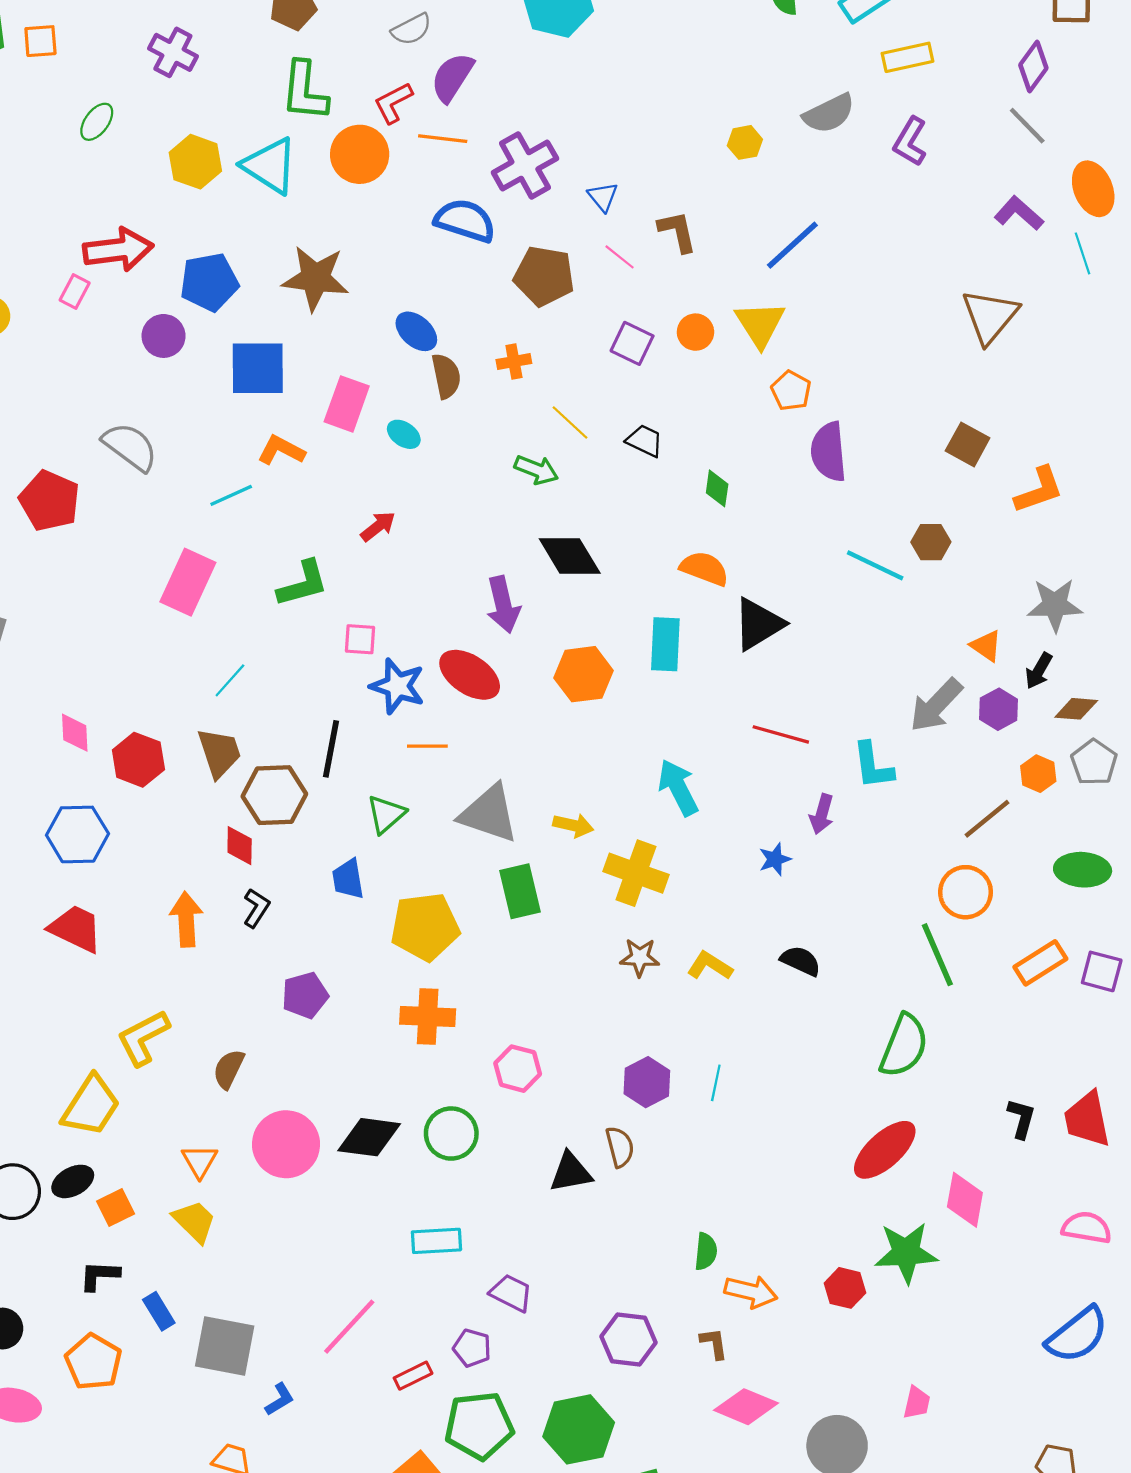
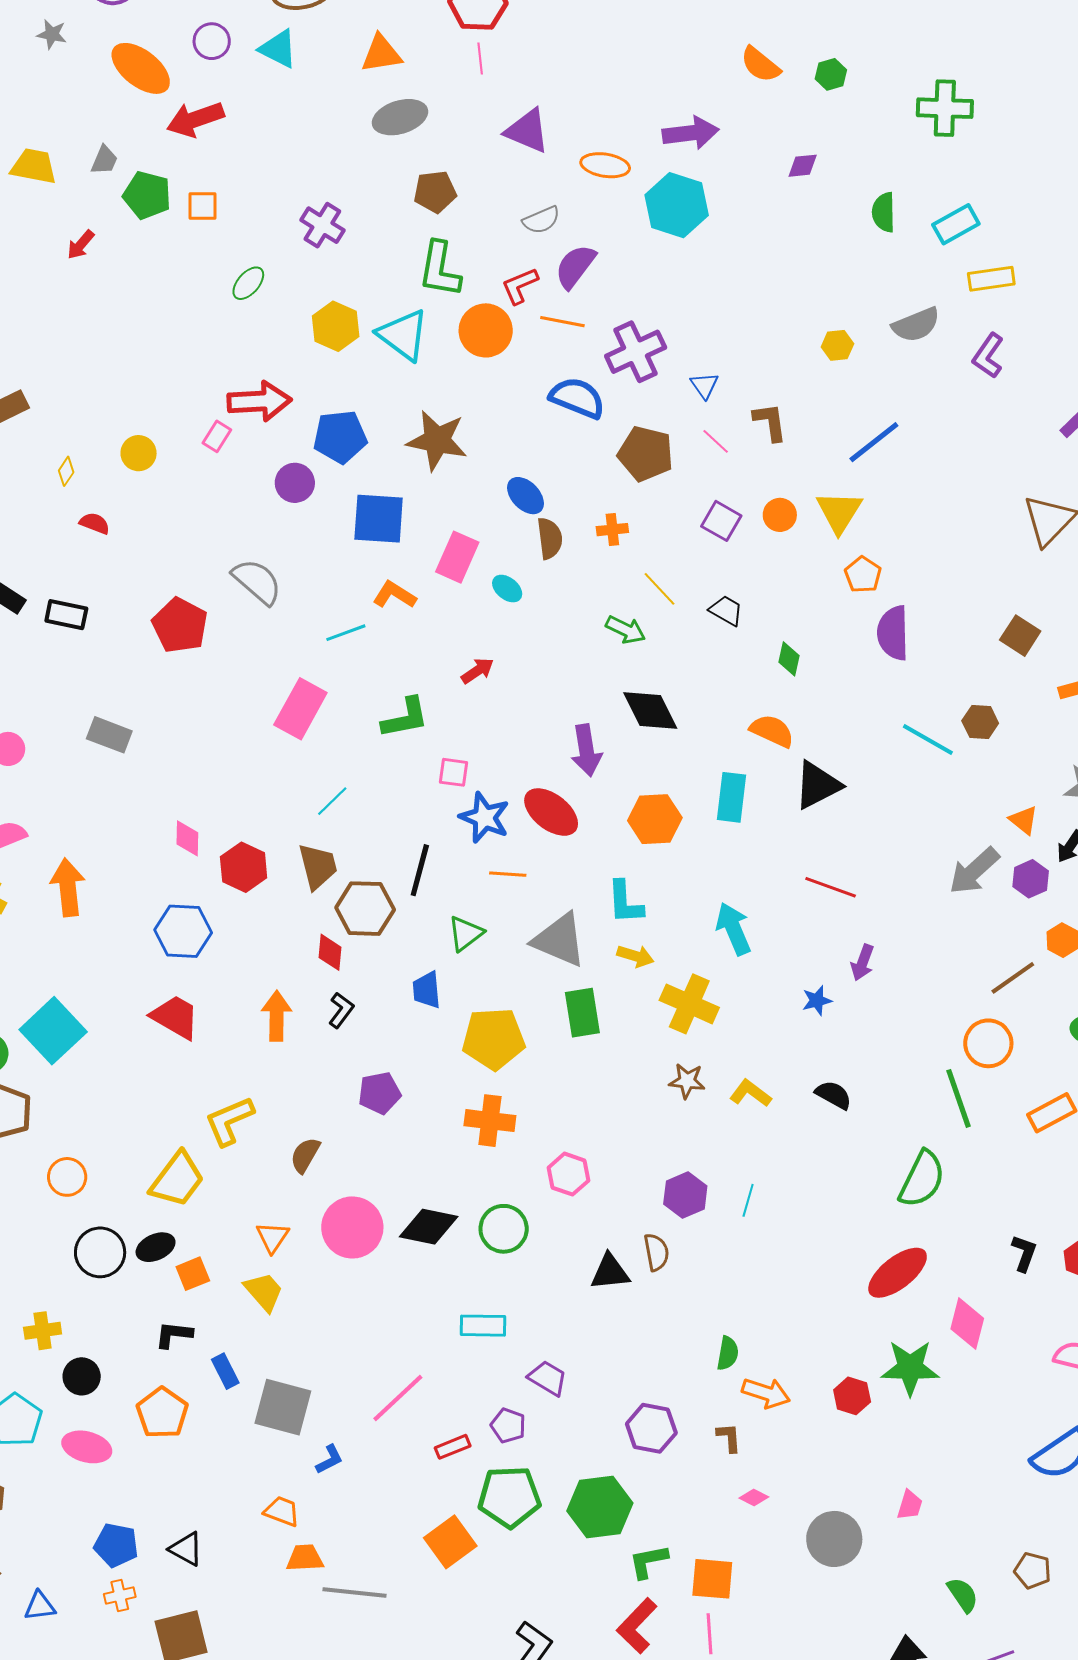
cyan L-shape: (873, 766) -> (625, 902), moved
pink diamond: (746, 1407) -> (754, 1497), size x0.5

